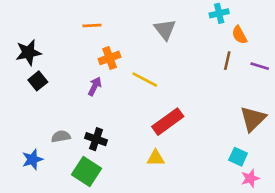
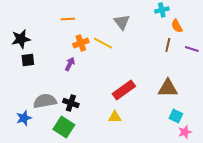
yellow line: (145, 80) -> (103, 43), moved
black square: (38, 81) -> (28, 60), turned 32
brown triangle: (253, 119) -> (168, 88), moved, turned 45
gray semicircle: (61, 136) -> (45, 101), size x1.6

